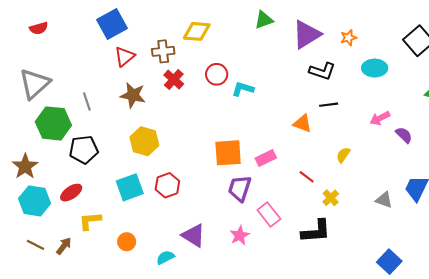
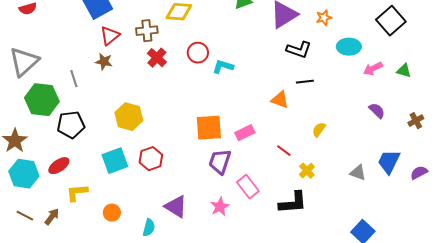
brown star: (133, 95) -> (104, 62), moved, size x0.7
pink arrow: (380, 118) -> (373, 69), moved
cyan semicircle: (165, 257) -> (149, 228), turned 132

